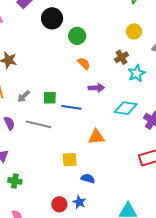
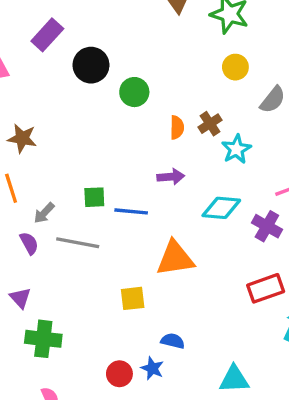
yellow circle: (134, 31) -> (235, 67), moved
orange semicircle: (84, 64) -> (177, 127), moved, turned 48
gray arrow: (24, 96) -> (44, 213), moved
orange triangle: (96, 137) -> (175, 258), size x1.4
blue semicircle: (88, 179) -> (173, 341), moved
green cross: (15, 181) -> (43, 339), size x1.5

